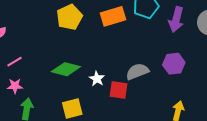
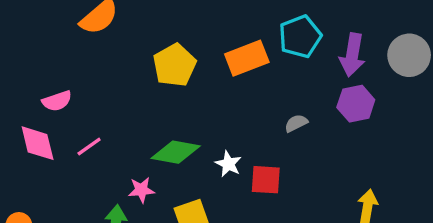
purple hexagon: (174, 64) -> (356, 104), moved
gray semicircle: (137, 71) -> (296, 123), moved, size x0.6
pink star: (15, 86) -> (141, 190), moved

